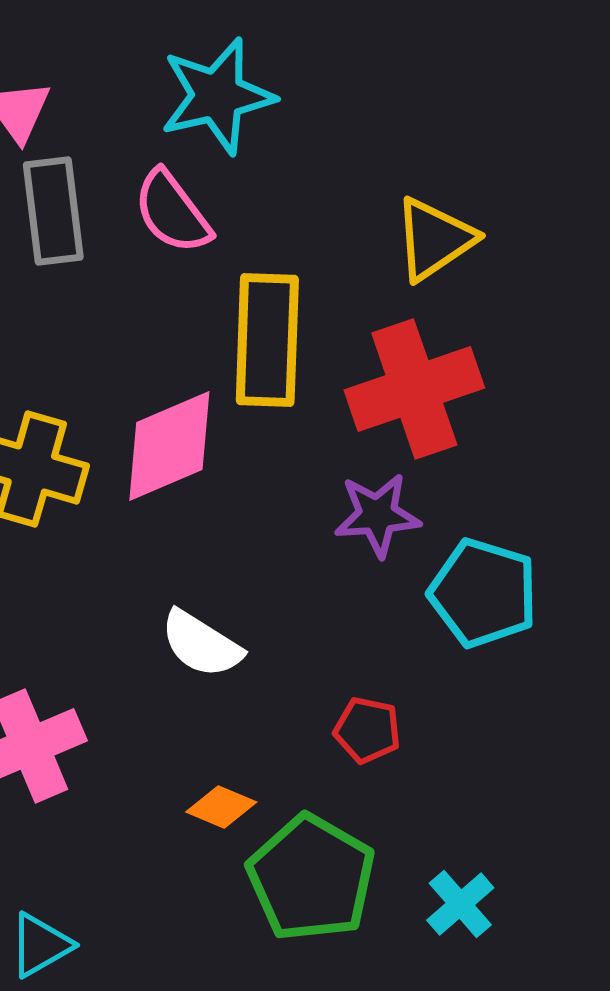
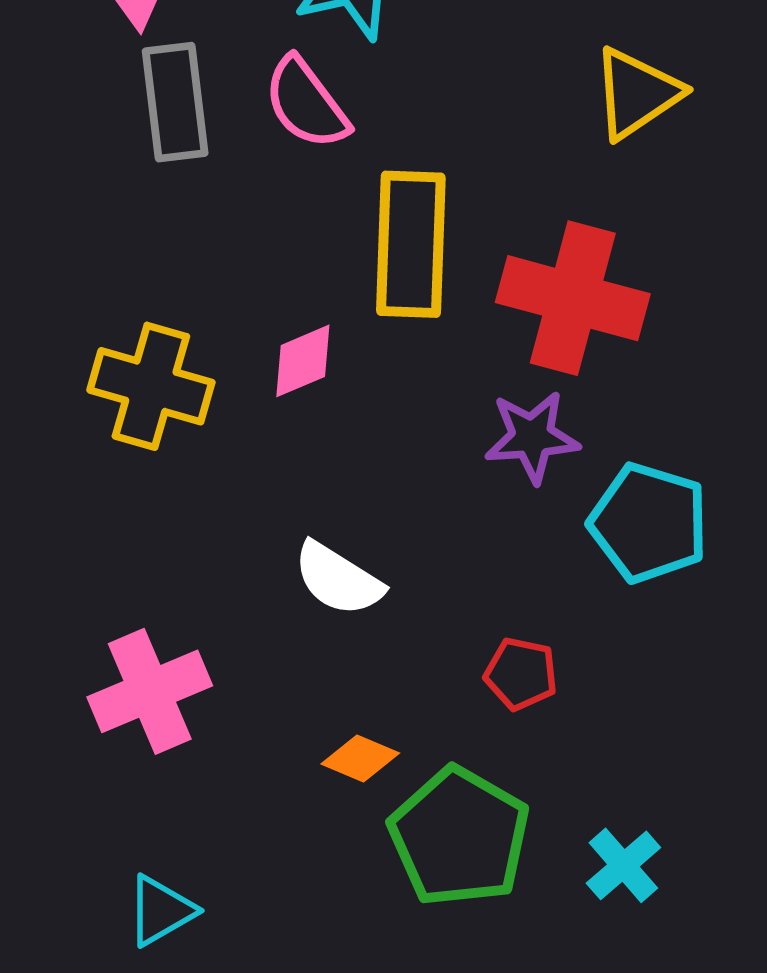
yellow triangle: (434, 239) -> (637, 93), moved
red cross: (414, 389) -> (573, 298), turned 34
pink diamond: (169, 446) -> (303, 361), size x0.6

